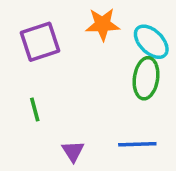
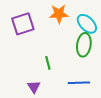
green line: (35, 110) -> (48, 63), moved
purple triangle: (73, 151) -> (34, 87), moved

